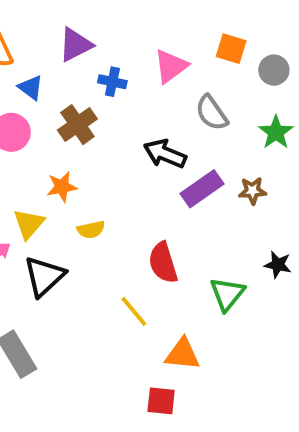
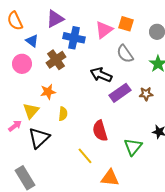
orange square: (231, 49) -> (126, 24), moved
blue cross: (112, 82) -> (74, 38), size x1.5
yellow semicircle: (91, 230) -> (63, 114), turned -72

